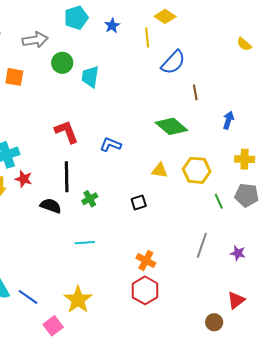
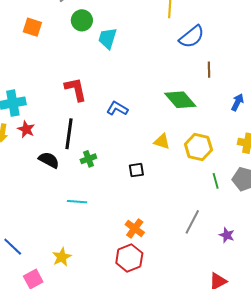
yellow star: (78, 300) -> (62, 257), size x0.7

